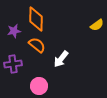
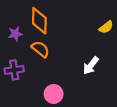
white arrow: (61, 59) -> (91, 66), moved
pink circle: (39, 86) -> (54, 94), moved

